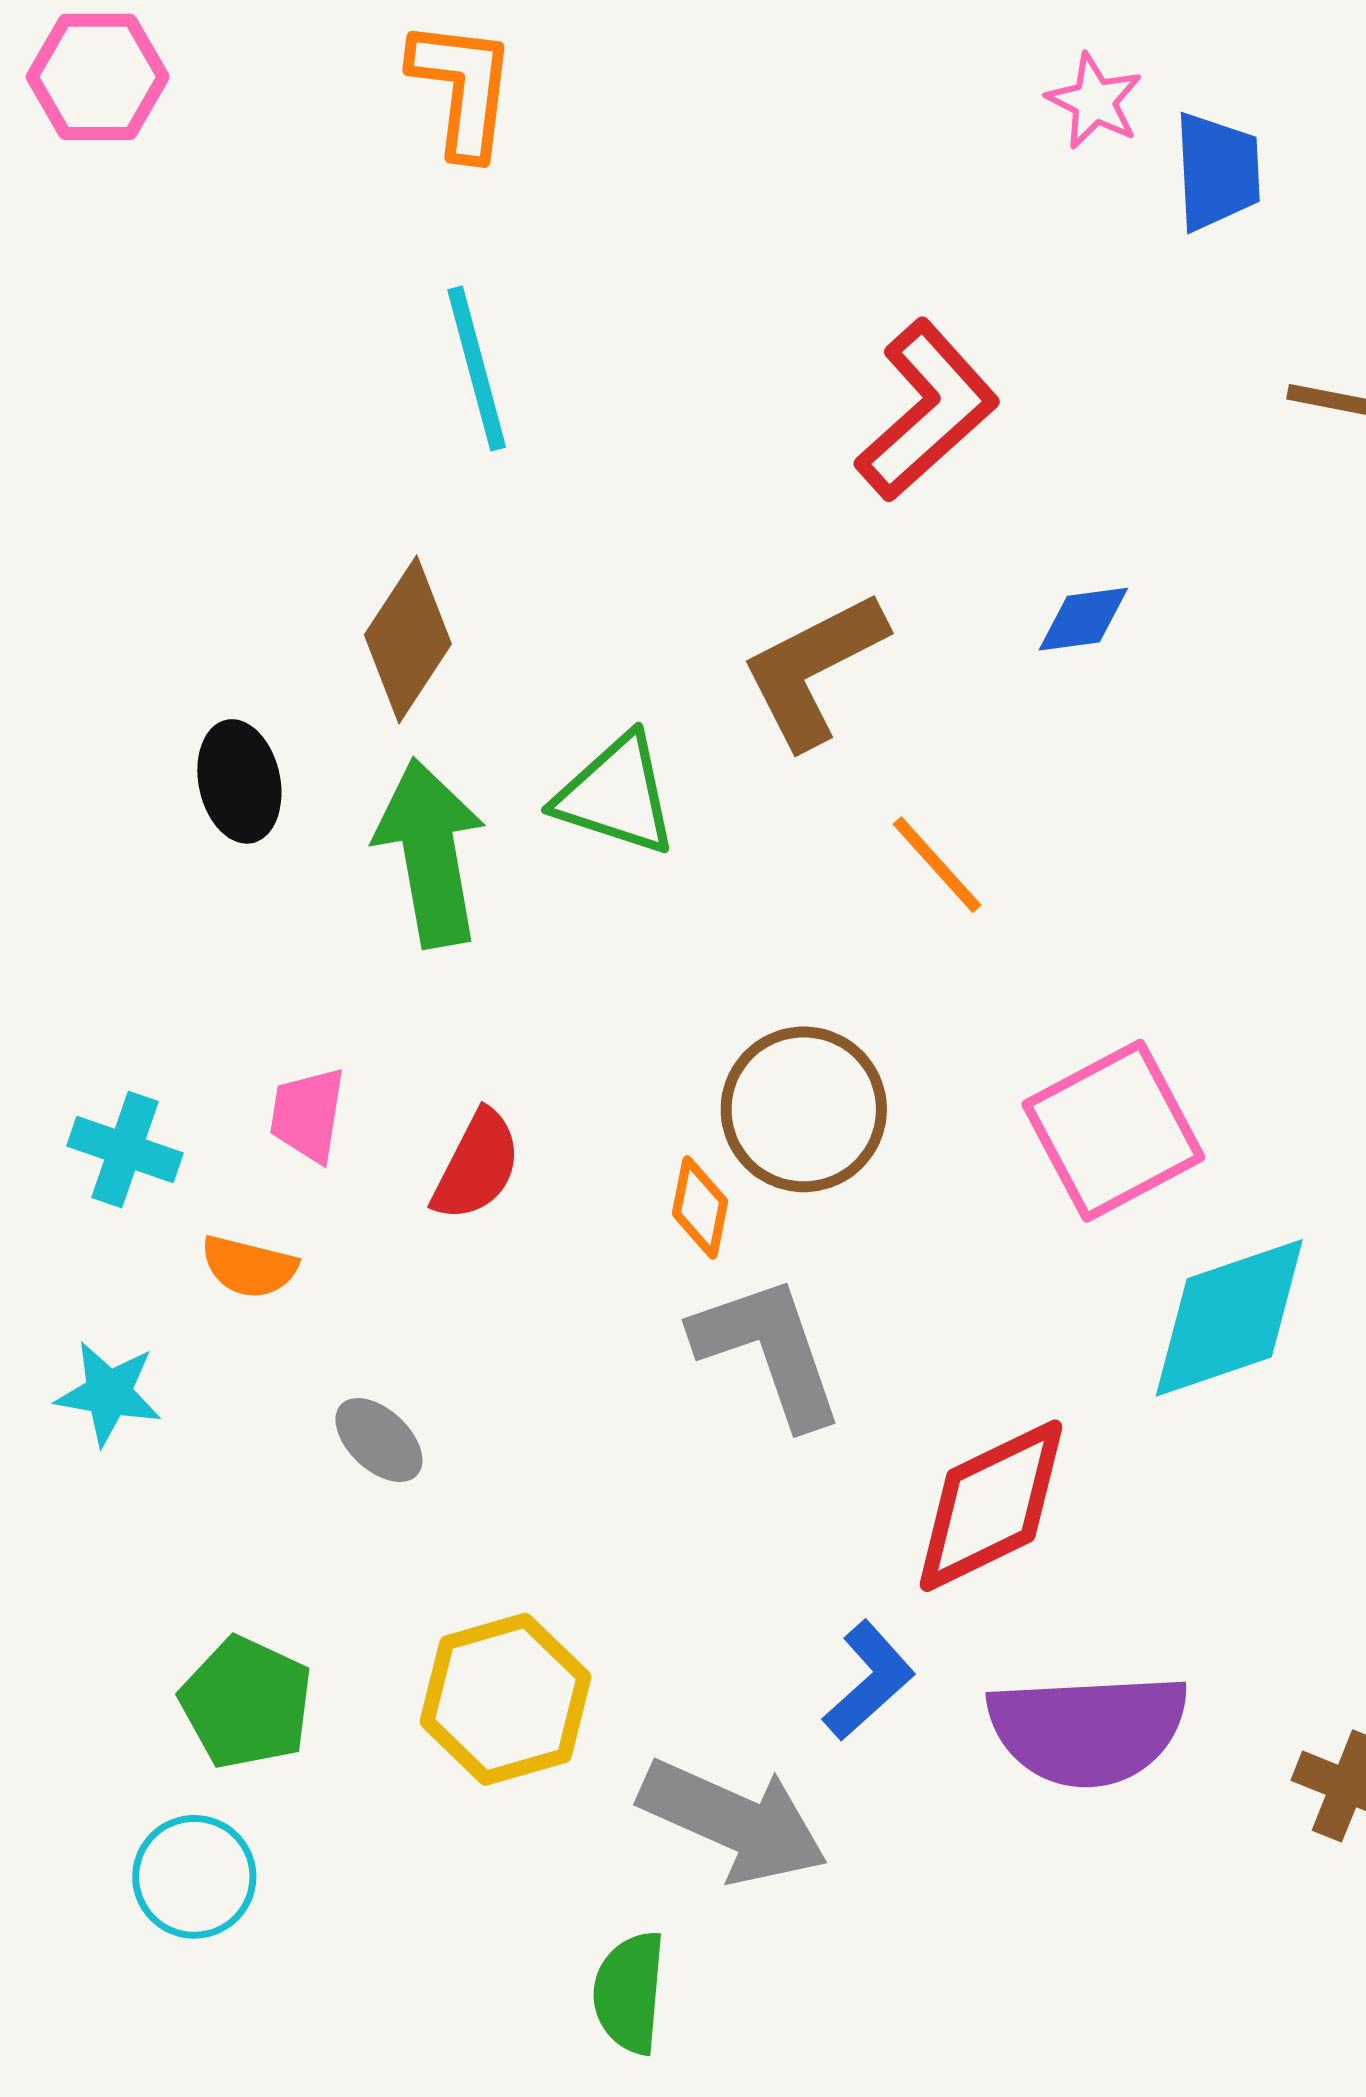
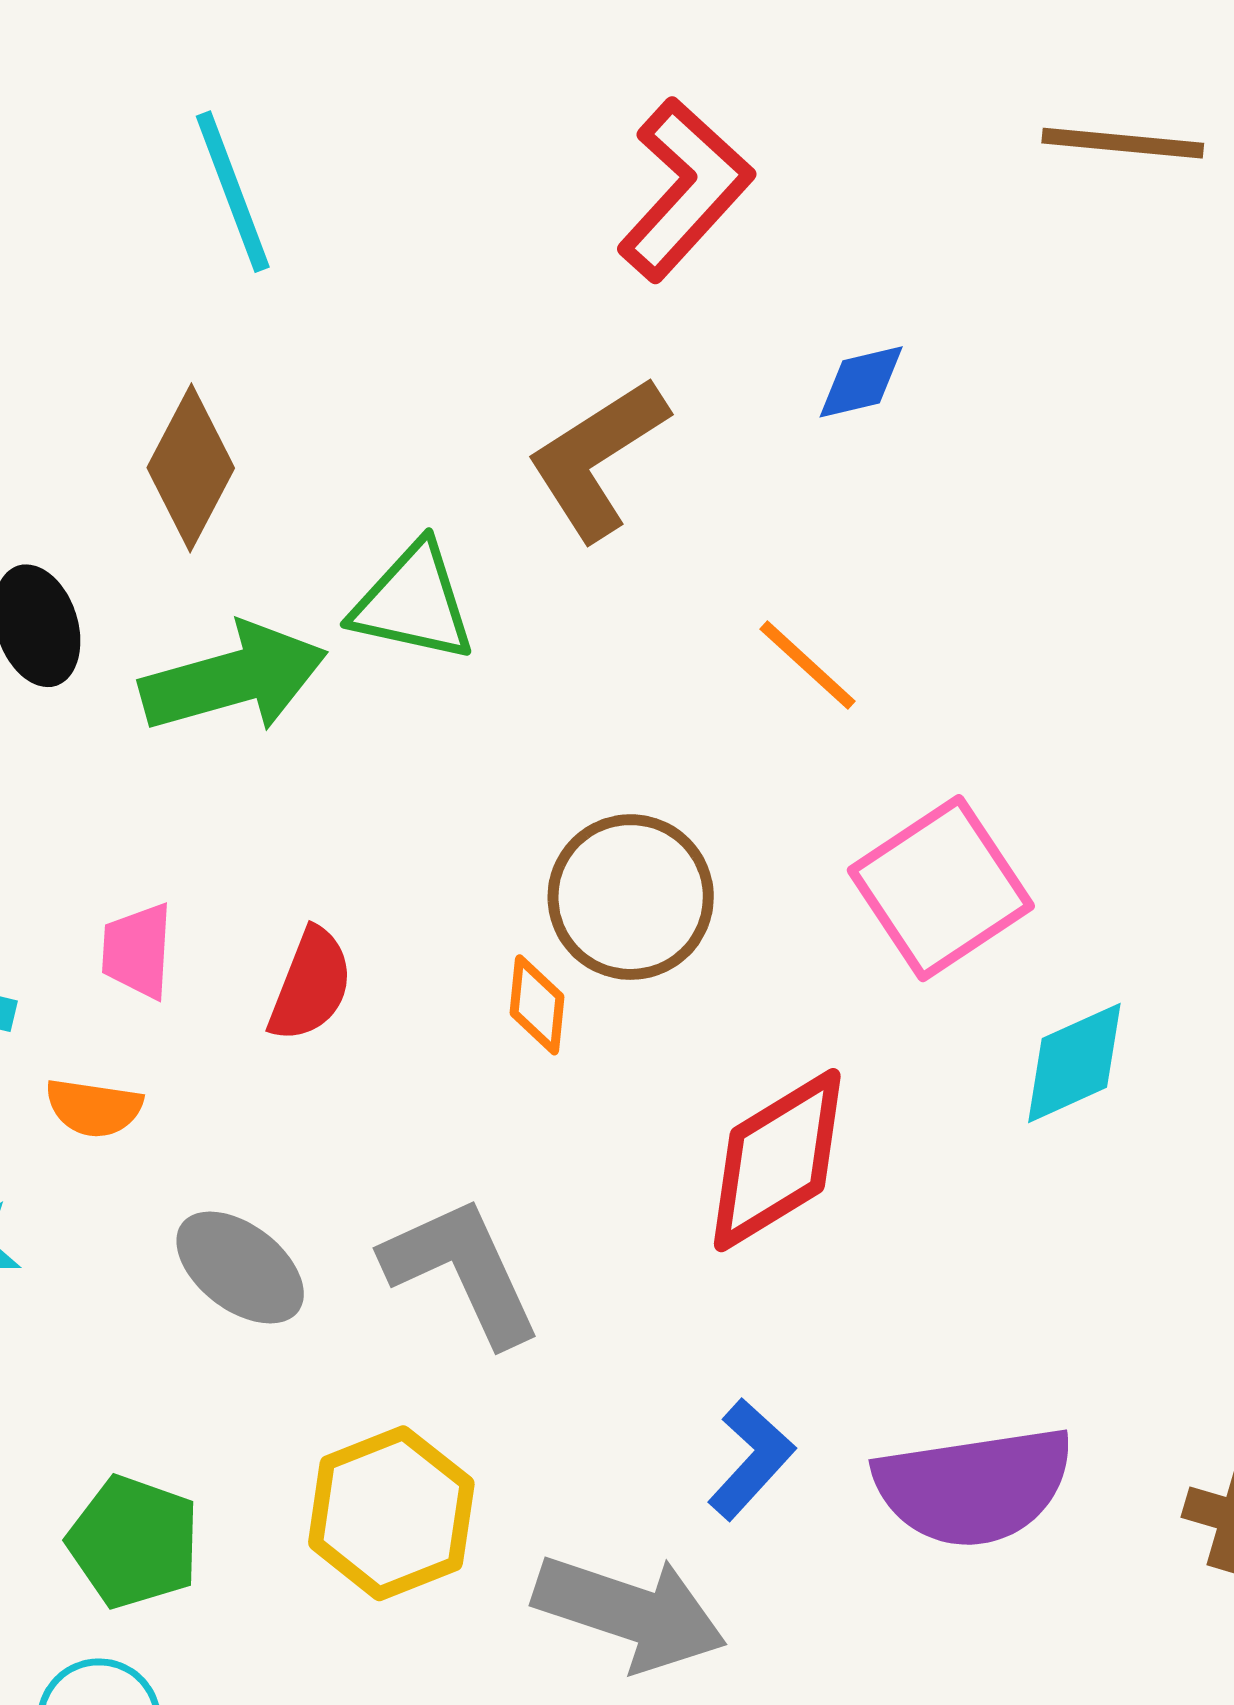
green arrow: (430, 853) -> (234, 678), turned 90
orange line: (937, 865) -> (808, 665), moved
cyan diamond: (1229, 1318) -> (1074, 1063), size x0.7
gray L-shape: (769, 1351) -> (462, 1271), moved
gray ellipse: (379, 1440) -> (240, 1268), size x1.4
red diamond: (991, 1506) -> (777, 1160), moved

